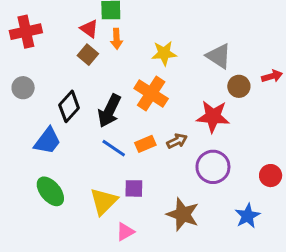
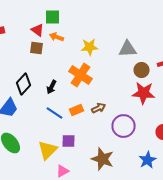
orange arrow: (117, 39) -> (56, 37), turned 112
brown square: (88, 55) -> (36, 48), turned -32
gray triangle: (219, 56) -> (128, 49), turned -36
black arrow: (109, 111) -> (52, 87), size x0.6
red star: (213, 117) -> (144, 93), moved

